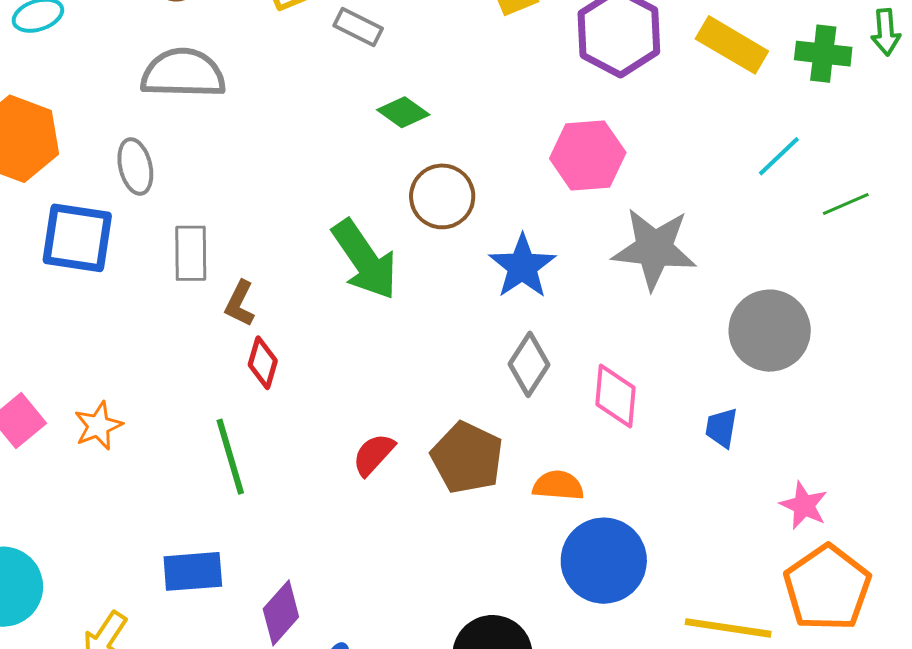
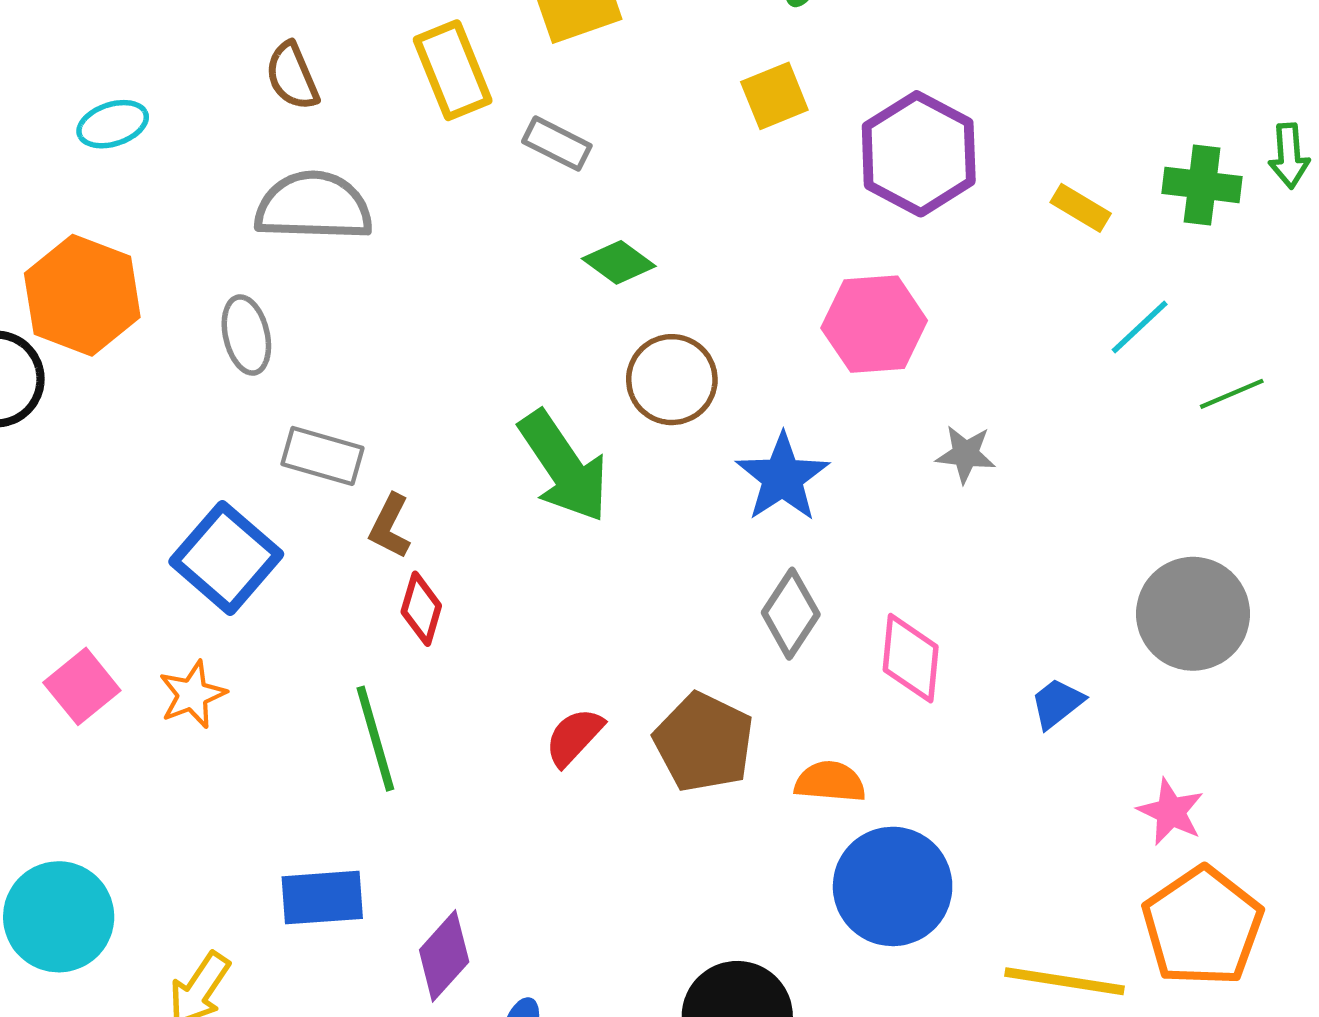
yellow rectangle: (732, 45) -> (1081, 208), moved, size x0.6
blue square: (77, 238) -> (226, 558), moved, turned 32
gray star: (654, 249) -> (966, 454), size x0.5
gray rectangle: (191, 253) -> (322, 456), turned -74
gray circle: (770, 331) -> (1193, 614), moved
blue trapezoid: (721, 428) -> (1057, 703), turned 42

